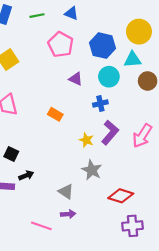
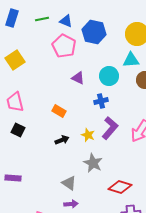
blue triangle: (71, 13) -> (66, 21), moved
blue hexagon: (102, 46) -> (94, 32), moved
black square: (11, 154) -> (18, 130), moved
black arrow: (26, 175) -> (62, 140), moved

